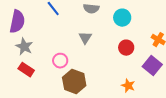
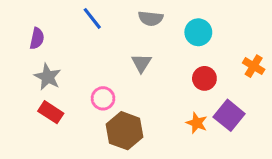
purple semicircle: (17, 22) -> (37, 38), size x0.6
purple square: (152, 66) -> (229, 115), moved
orange star: (128, 86) -> (197, 123), moved

